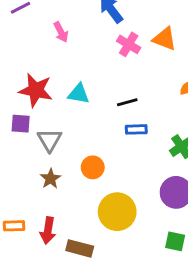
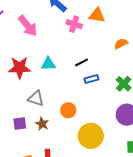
pink arrow: (61, 32) -> (28, 26), size x1.6
purple square: (21, 124) -> (20, 123), moved
gray triangle: (50, 140) -> (36, 98), turned -30

